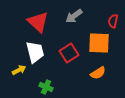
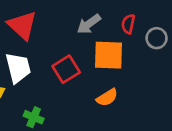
gray arrow: (74, 16) -> (89, 24), moved

